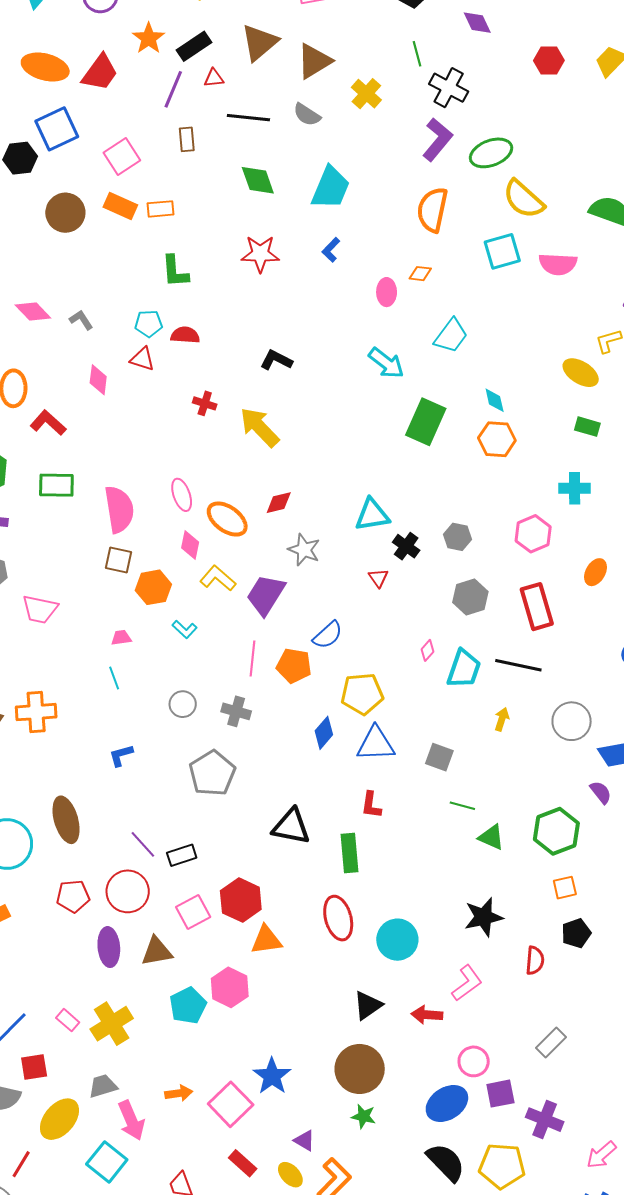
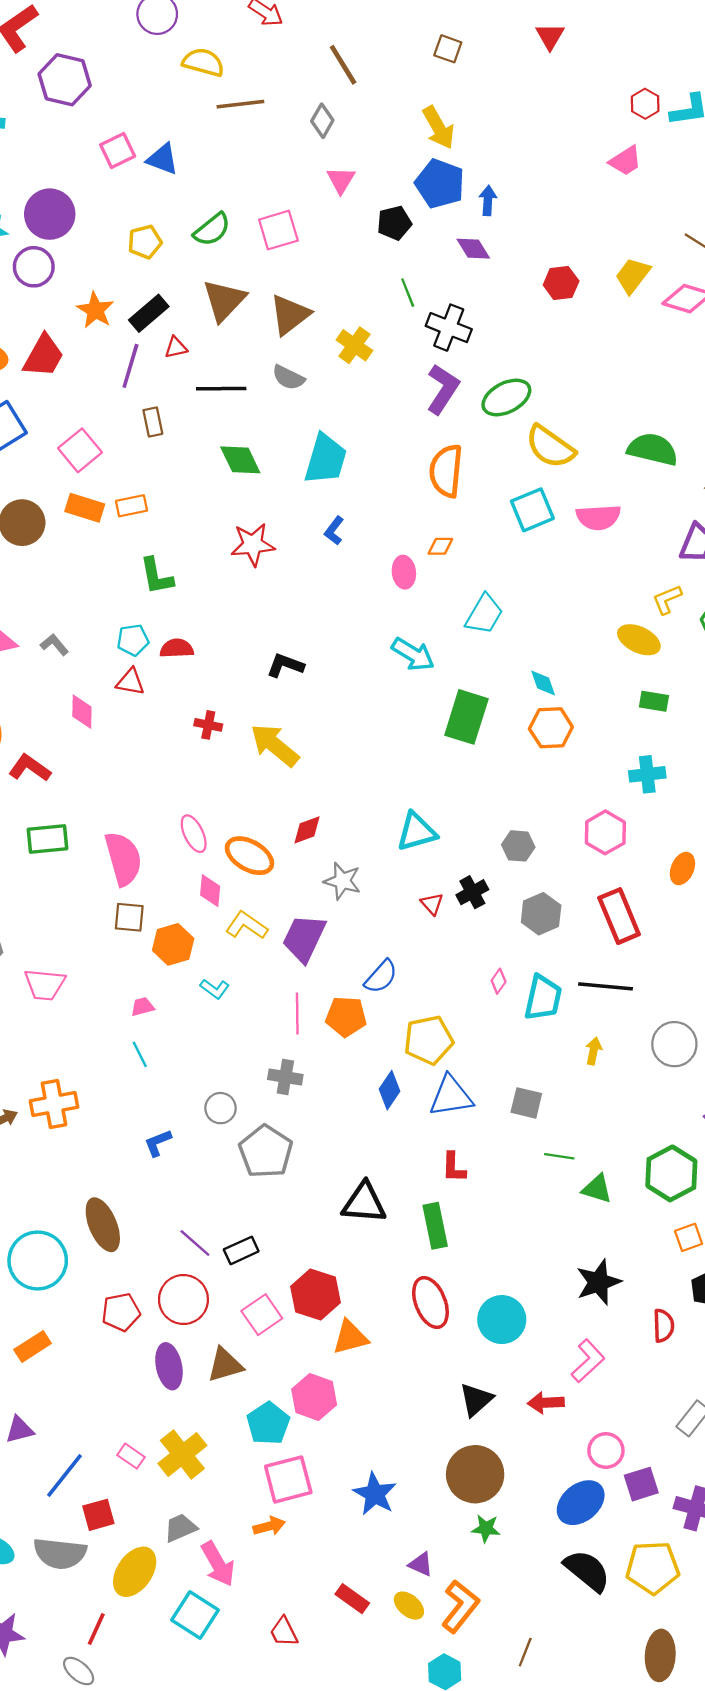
black cross: (406, 546) -> (472, 892), moved, turned 32
gray circle: (183, 704) -> (220, 1108), moved
pink square: (231, 1104) -> (288, 1479), moved, turned 36

